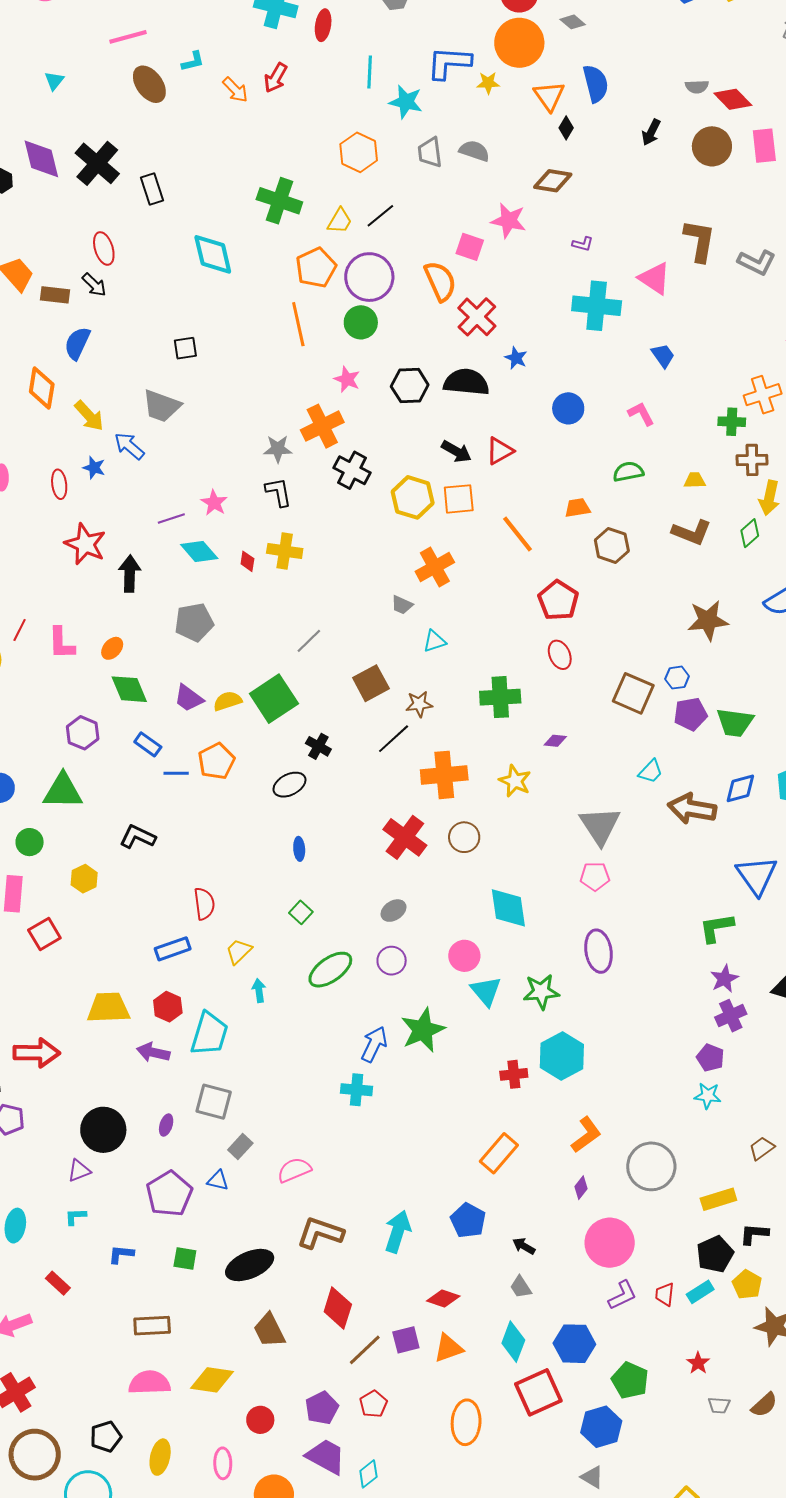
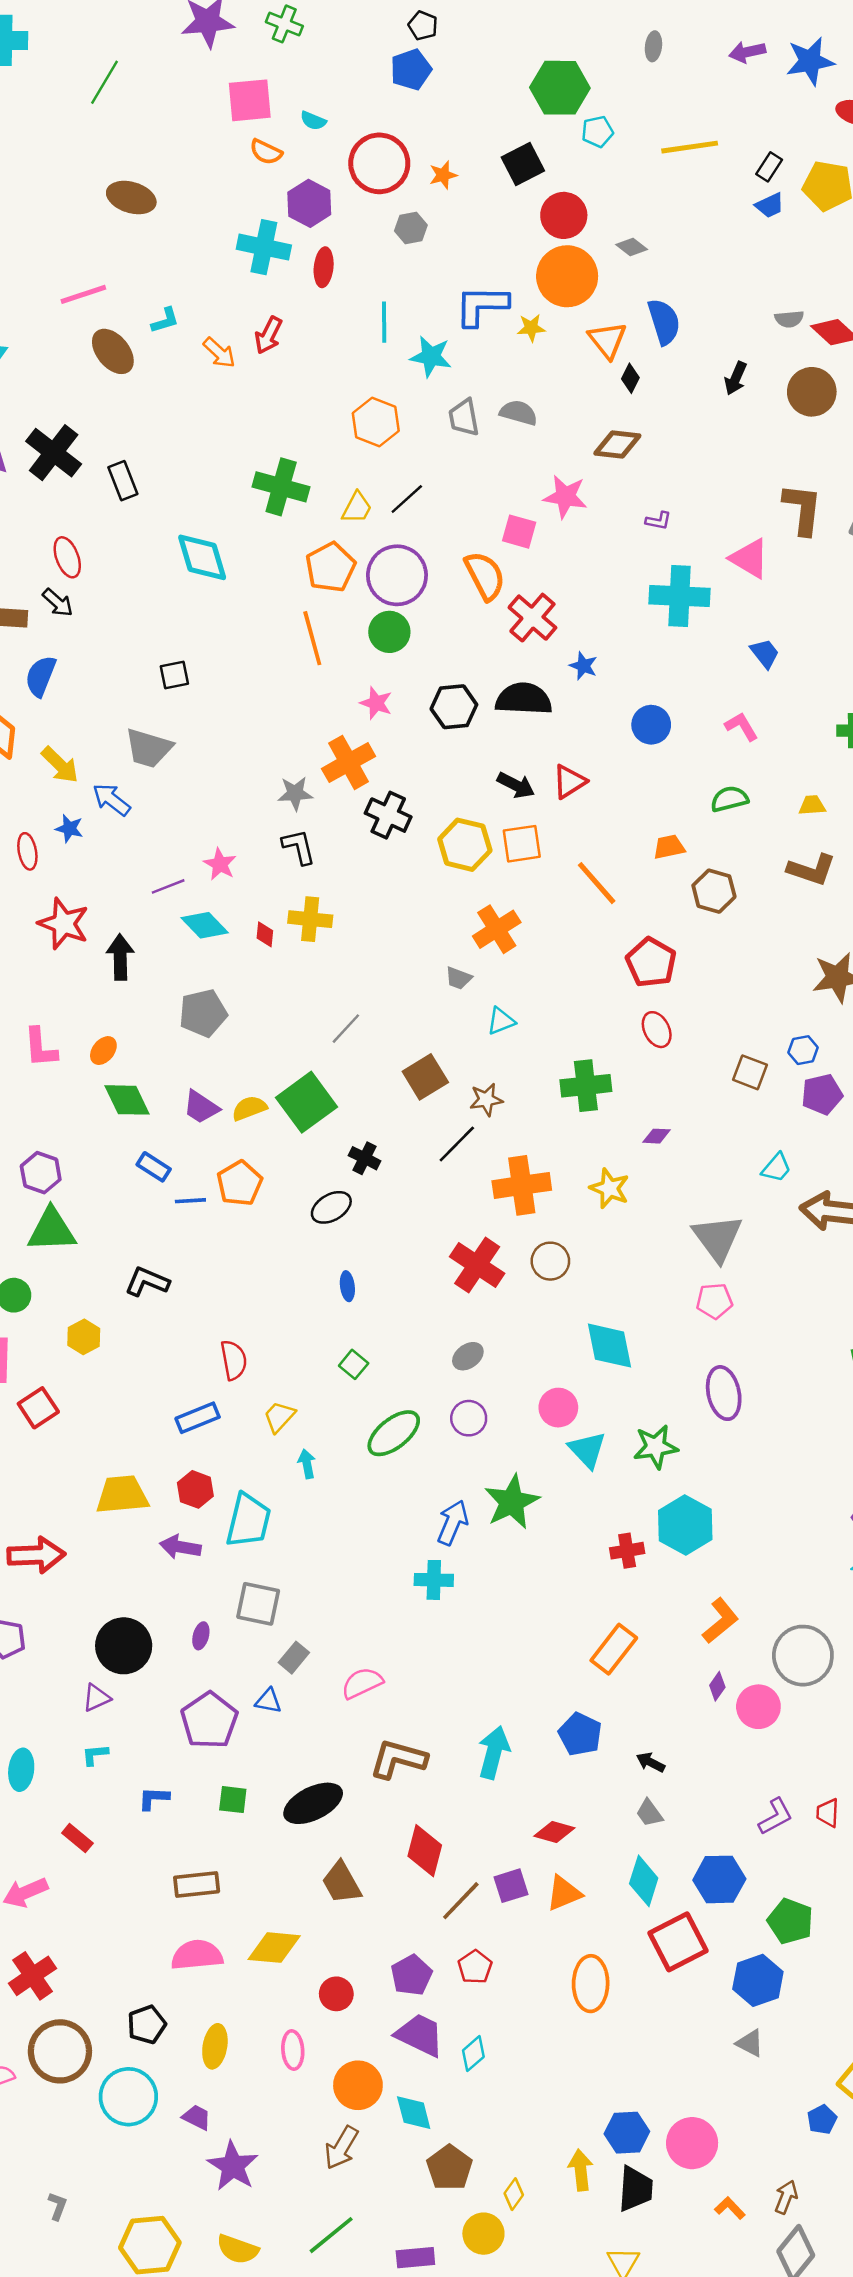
brown square: (633, 693) -> (750, 1072), size x0.7
purple hexagon: (83, 733) -> (41, 1173), moved
pink circle: (610, 1243) -> (758, 1707), moved, size x0.7

